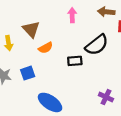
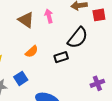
brown triangle: (31, 29) -> (26, 20), moved
purple cross: (106, 97) -> (97, 83), turned -32

